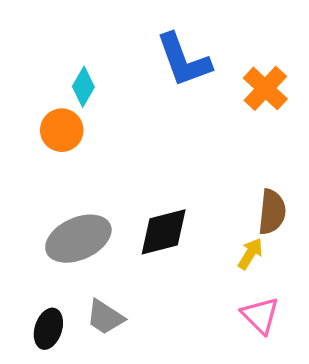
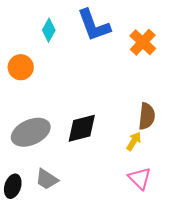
cyan diamond: (83, 87) -> (49, 30), moved

